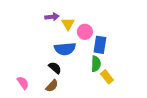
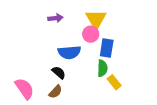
yellow triangle: (68, 24) -> (96, 19), moved, size x1.5
pink semicircle: (23, 83) -> (25, 89), size x1.5

